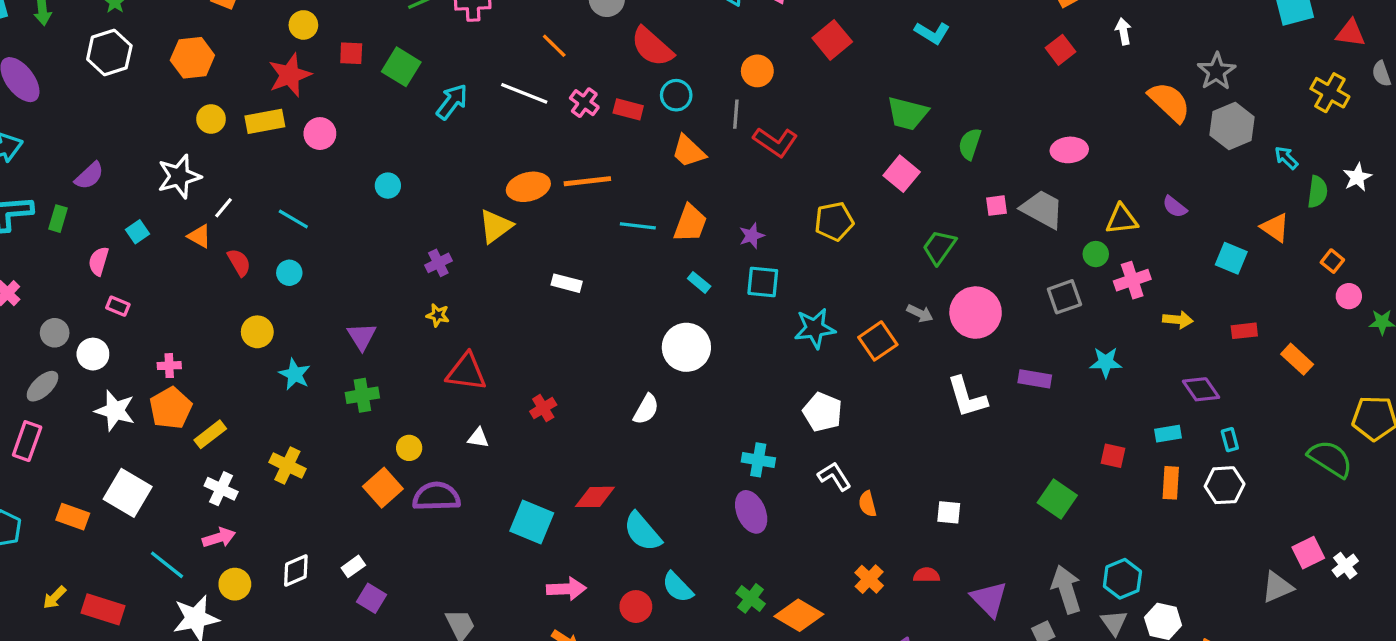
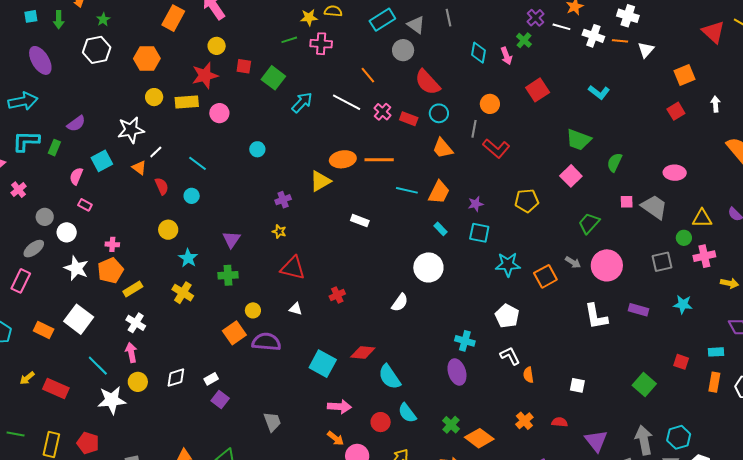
cyan square: (137, 232) -> (102, 161), size x1.5
yellow cross: (287, 465) -> (183, 293), moved
pink arrow: (219, 538) -> (131, 353), turned -90

